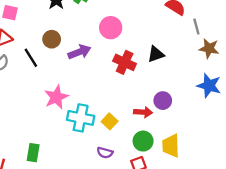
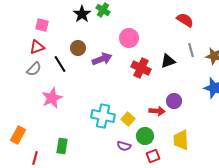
gray line: (196, 26) -> (191, 50), moved
pink star: (56, 97) -> (52, 98), moved
green circle: (143, 141) -> (145, 136), moved

